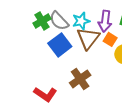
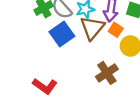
brown cross: (80, 79) -> (107, 73), moved

